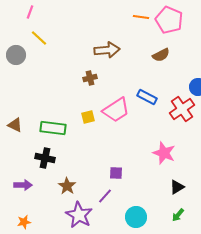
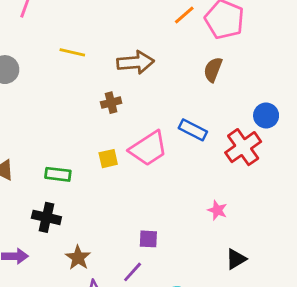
orange line: (141, 17) -> (184, 15), turned -49
yellow line: (39, 38) -> (72, 52), moved, turned -30
brown semicircle: (161, 55) -> (213, 70), turned 138
green rectangle: (53, 128) -> (58, 174), size x0.7
pink star: (164, 153) -> (217, 210), size x0.6

